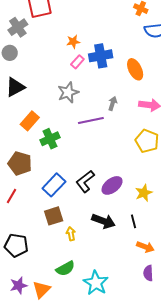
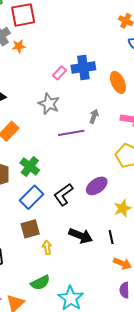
orange star: (73, 42) -> (19, 46), moved
gray star: (68, 92) -> (49, 104), turned -30
green cross: (50, 139) -> (30, 166), moved, turned -30
purple ellipse: (112, 185) -> (97, 186), moved

